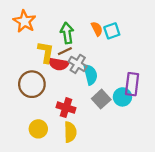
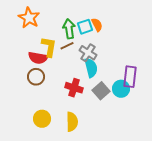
cyan square: (112, 31) -> (85, 27), moved
red semicircle: (59, 64) -> (38, 58), moved
gray cross: (78, 64) -> (88, 53), moved
brown circle: (32, 84) -> (36, 77), size x0.7
red cross: (66, 108) -> (74, 88), moved

